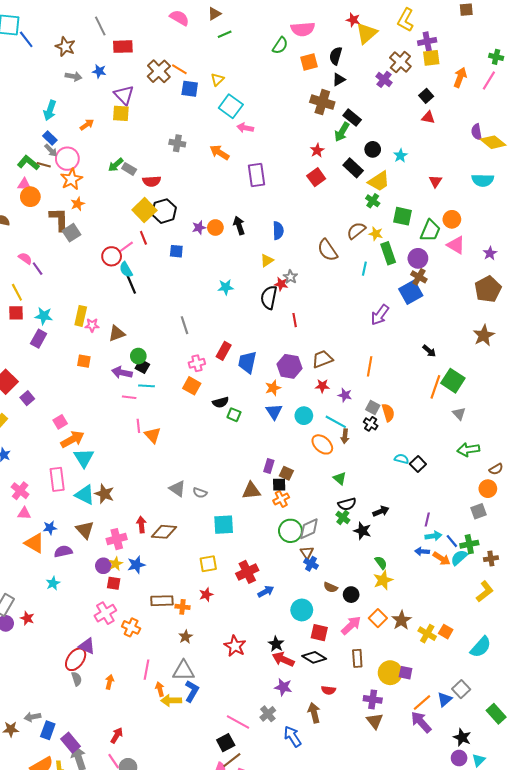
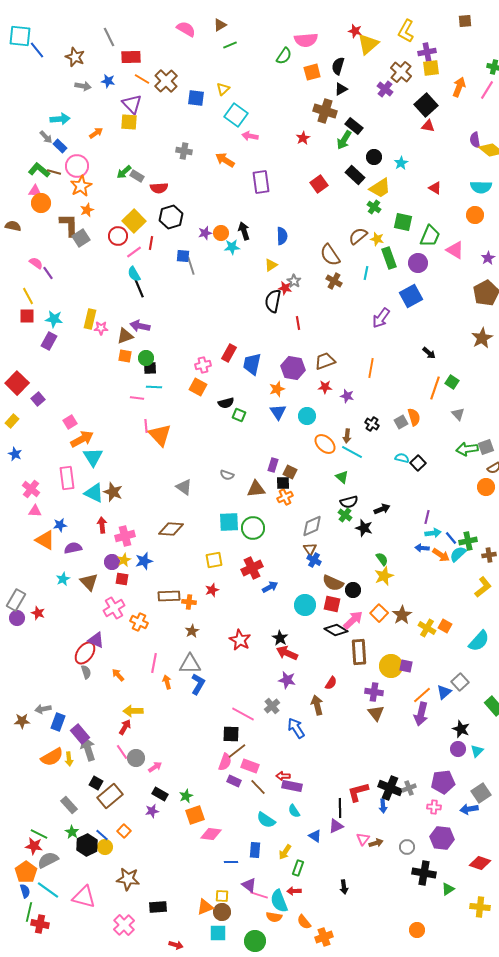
orange line: (179, 69) -> (142, 79), moved
black square: (426, 96) -> (426, 105), size x1.6
cyan arrow: (50, 110) -> (60, 119), turned -114
gray arrow: (51, 150) -> (46, 137), moved
red star: (317, 150) -> (303, 138), moved
red triangle: (435, 181) -> (435, 188), turned -32
yellow square: (144, 210) -> (134, 221), moved
orange circle: (452, 219) -> (475, 215), moved
red line: (143, 238) -> (151, 243), turned 32
red circle: (112, 256) -> (118, 236), moved
brown cross: (419, 277) -> (334, 281), moved
cyan star: (226, 287) -> (232, 247), moved
gray line: (185, 325) -> (191, 266), moved
orange square: (84, 361) -> (125, 356), moved
black square: (142, 366) -> (150, 368), turned -32
purple arrow: (122, 372) -> (140, 326), moved
green square: (453, 381) -> (452, 382), size x0.6
gray square: (373, 407) -> (401, 422), moved, turned 32
orange semicircle: (388, 413) -> (414, 417), moved
cyan line: (336, 422) -> (352, 452), moved
orange triangle: (153, 435) -> (160, 435), size x1.4
gray semicircle: (200, 493) -> (227, 475), moved
gray square: (479, 511) -> (486, 447), moved
red arrow: (141, 525) -> (102, 525), moved
brown triangle: (85, 530) -> (89, 582), moved
green circle: (290, 531) -> (253, 528), moved
brown semicircle: (331, 587) -> (333, 583), size x1.5
red square: (319, 633) -> (332, 604), moved
black diamond: (314, 657) -> (336, 630), moved
brown rectangle: (357, 658) -> (359, 652), size x1.4
orange arrow: (109, 682) -> (118, 675), turned -56
red semicircle: (328, 690) -> (331, 683), turned -64
yellow arrow: (171, 700) -> (133, 711), moved
purple arrow: (421, 722) -> (421, 714), turned -125
black square: (226, 743) -> (231, 734), turned 30

